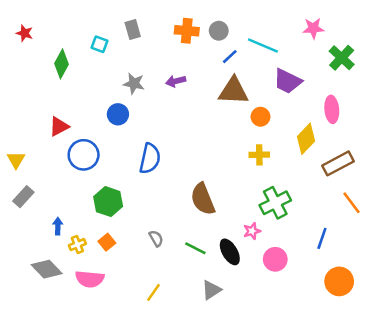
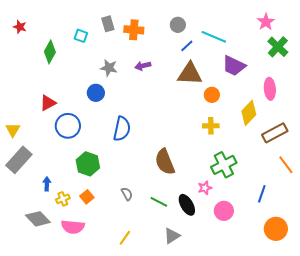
pink star: (313, 28) -> (266, 22), moved, turned -30
orange cross: (187, 31) -> (134, 30), moved
gray rectangle: (23, 197) -> (19, 160), size x1.5

